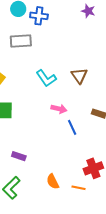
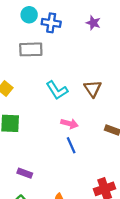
purple star: (88, 11) -> (93, 23), moved
blue line: (72, 127) -> (71, 145), moved

